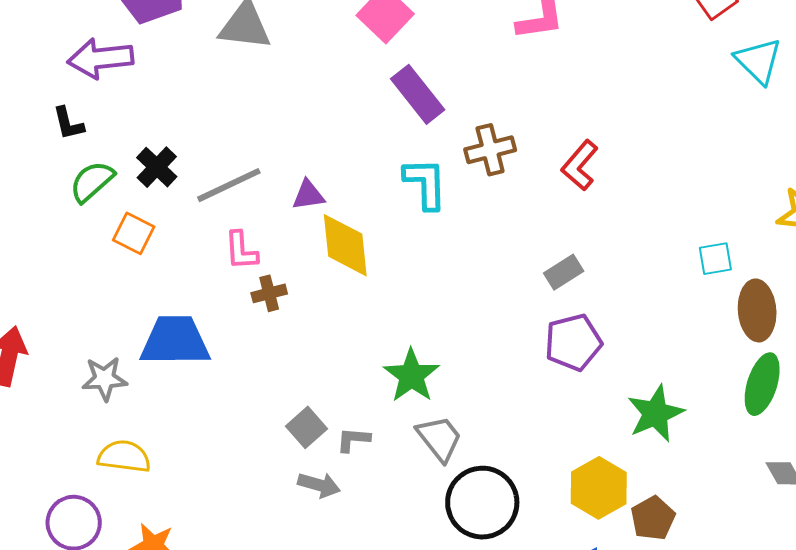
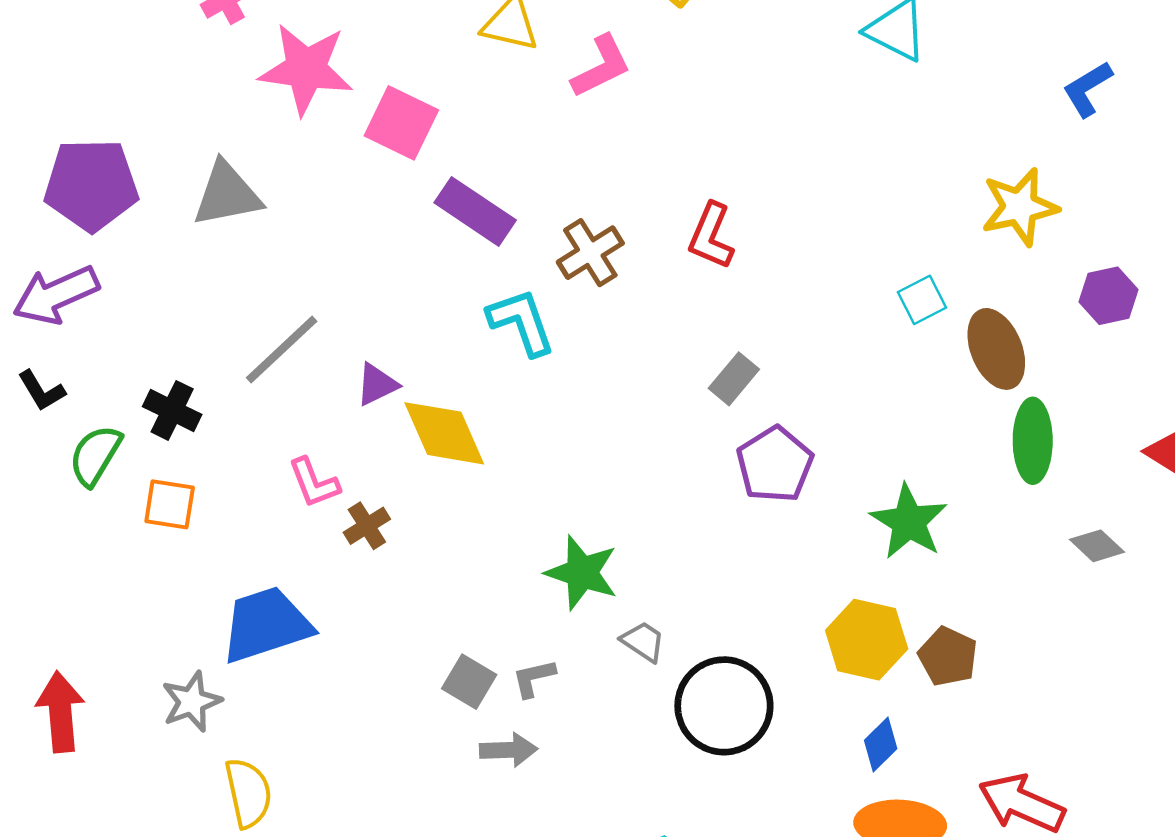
gray line: (229, 185) -> (282, 350), moved
gray trapezoid: (439, 438) -> (643, 642), size x0.7
yellow semicircle: (124, 456) -> (248, 793), turned 88

